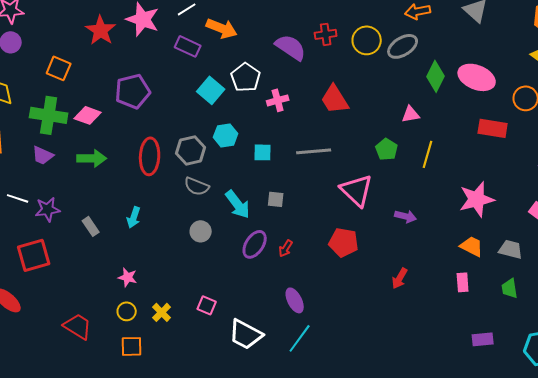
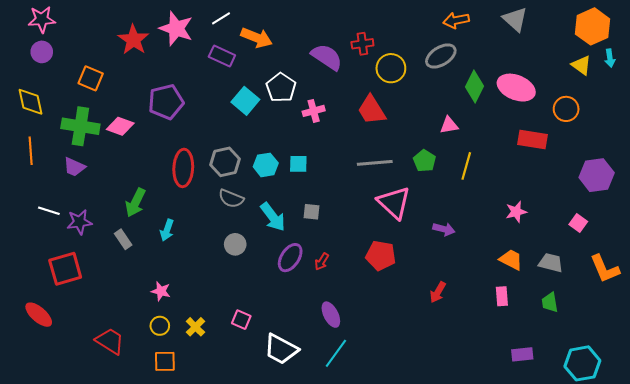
yellow circle: (367, 40) -> (391, 68), moved
cyan hexagon: (226, 135) -> (266, 165), moved
gray line: (314, 151) -> (375, 163), moved
green arrow: (92, 158) -> (135, 203), moved, turned 116
pink star: (477, 199) -> (516, 212), size x0.6

